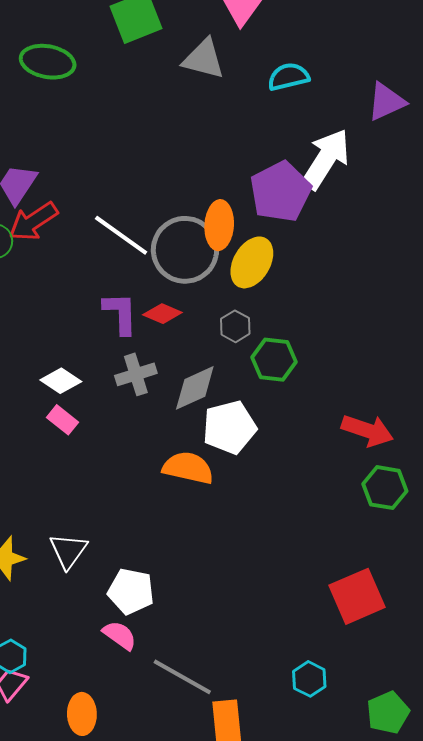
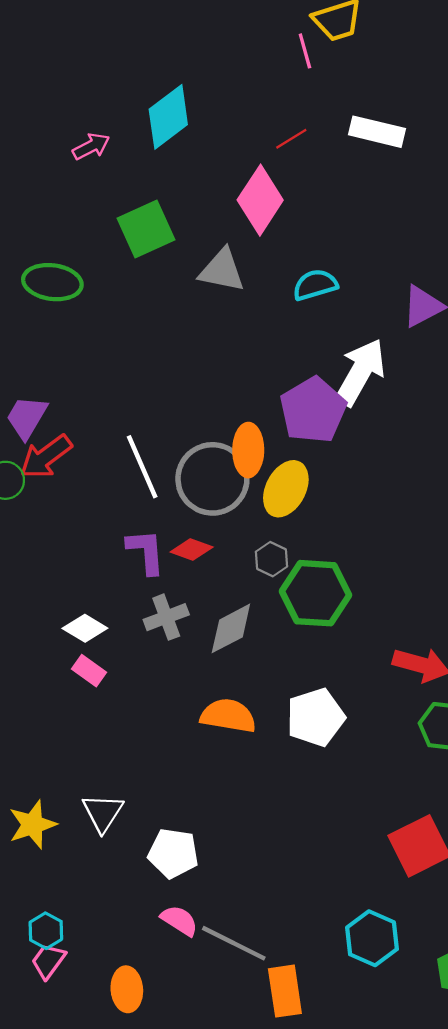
white line: (121, 235) -> (142, 467), turned 34
green hexagon: (274, 360) -> (315, 593), size x1.4
white pentagon: (229, 427) -> (315, 717), moved
pink semicircle: (120, 635) -> (179, 921), moved
cyan hexagon: (309, 679) -> (372, 938), size x1.4

